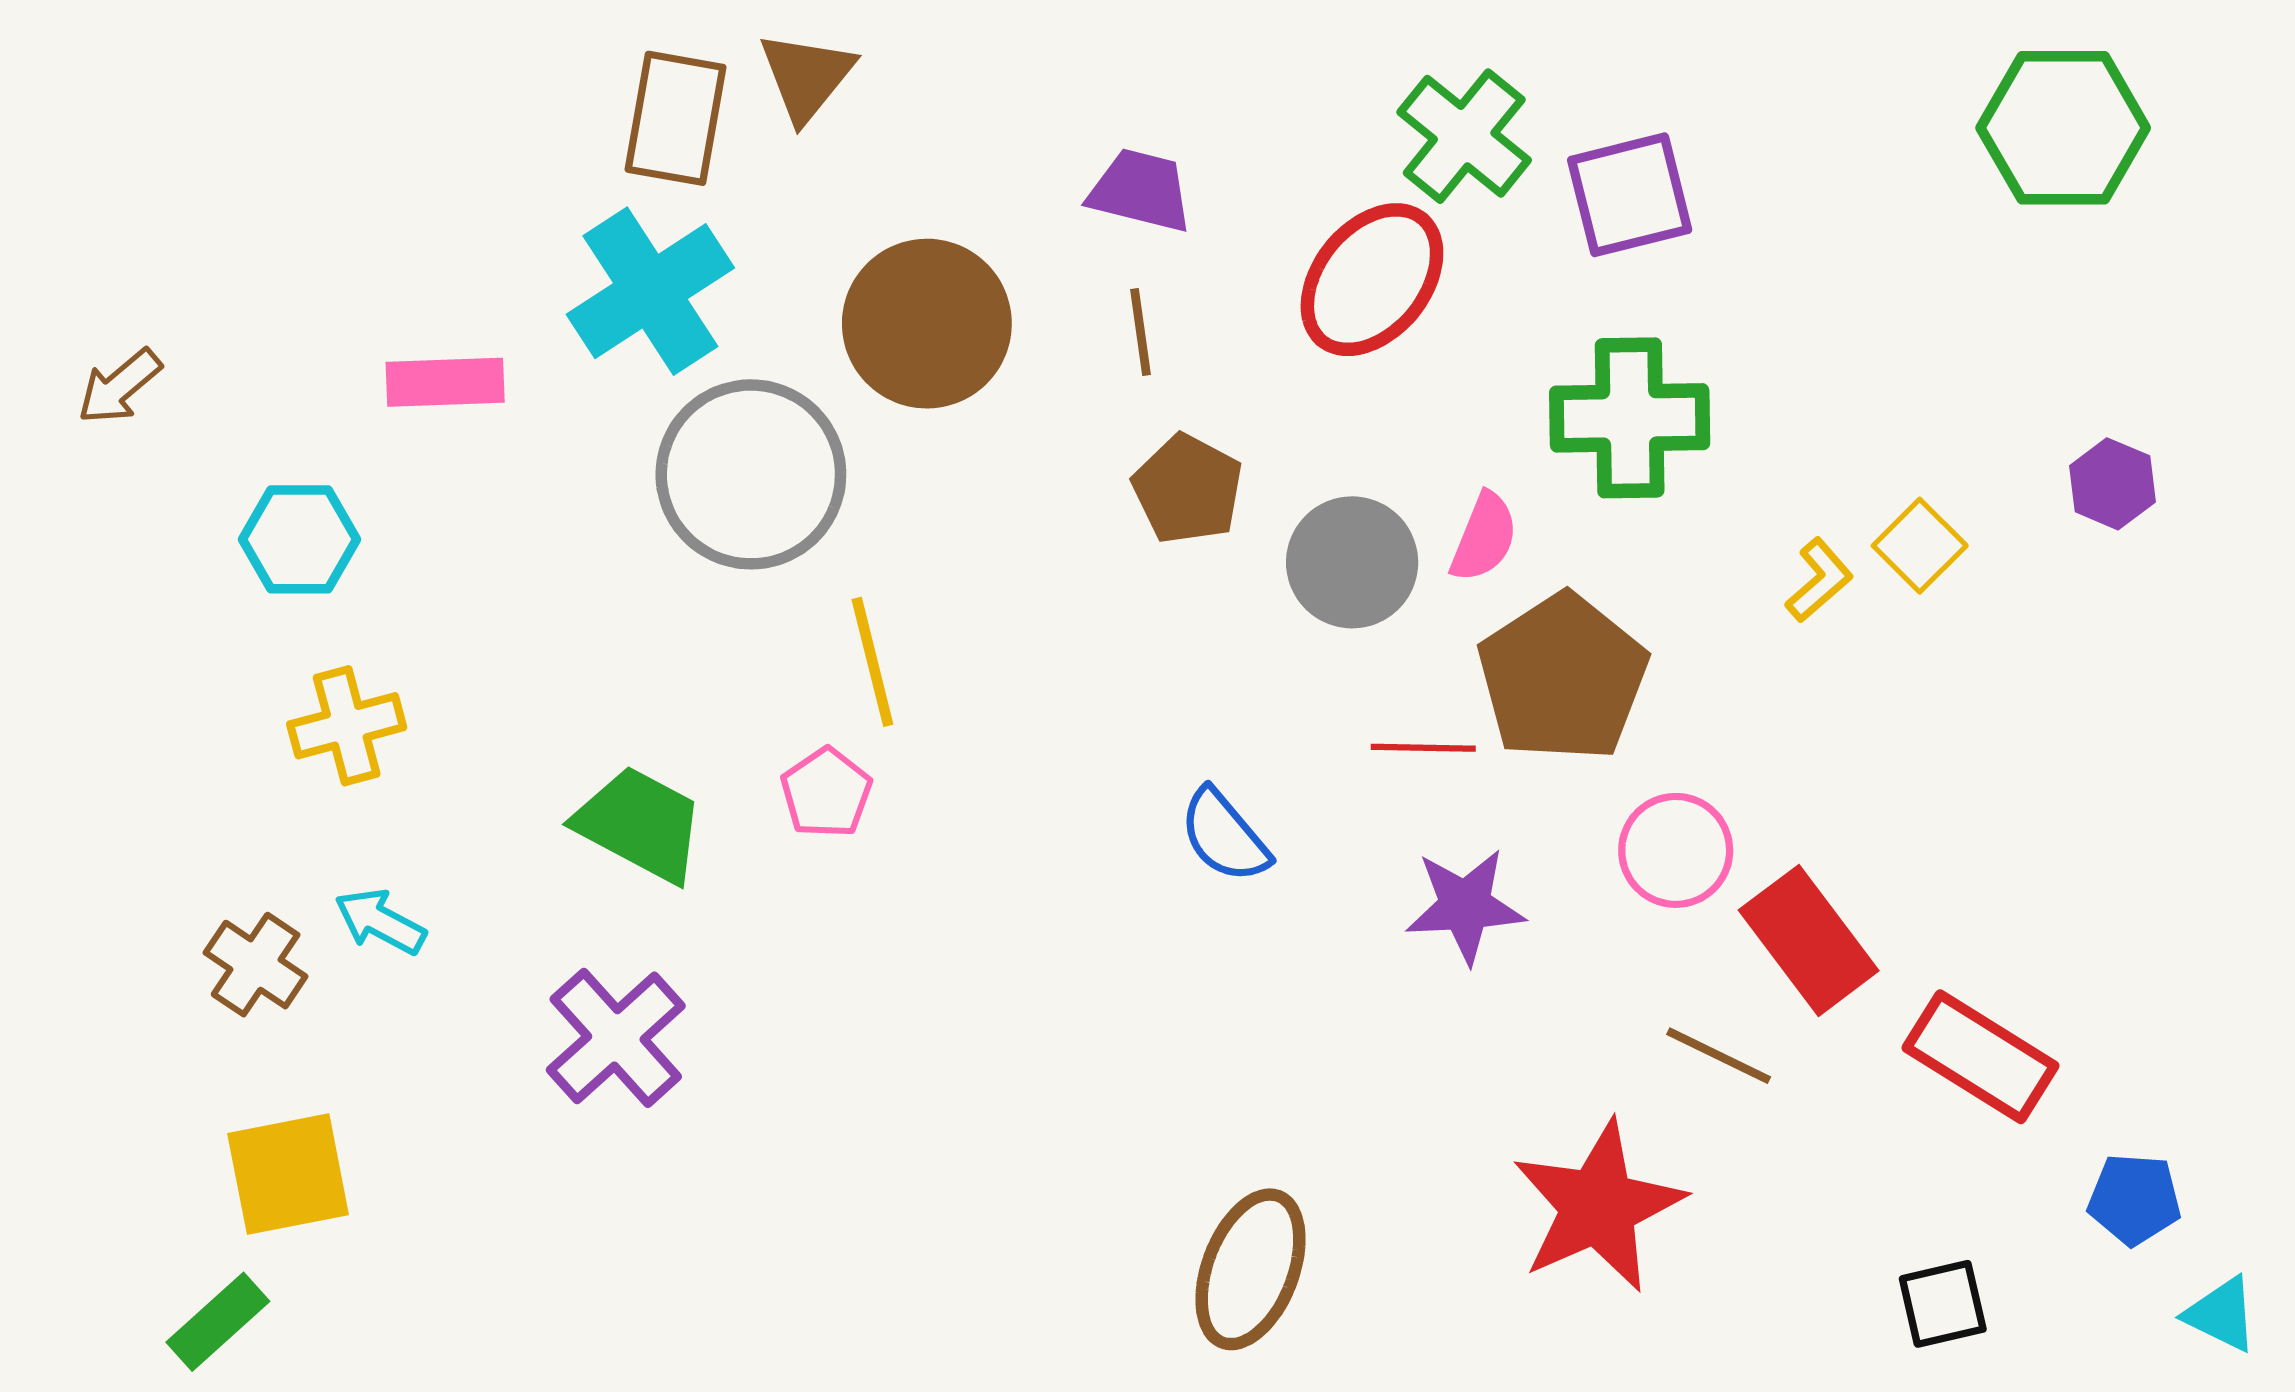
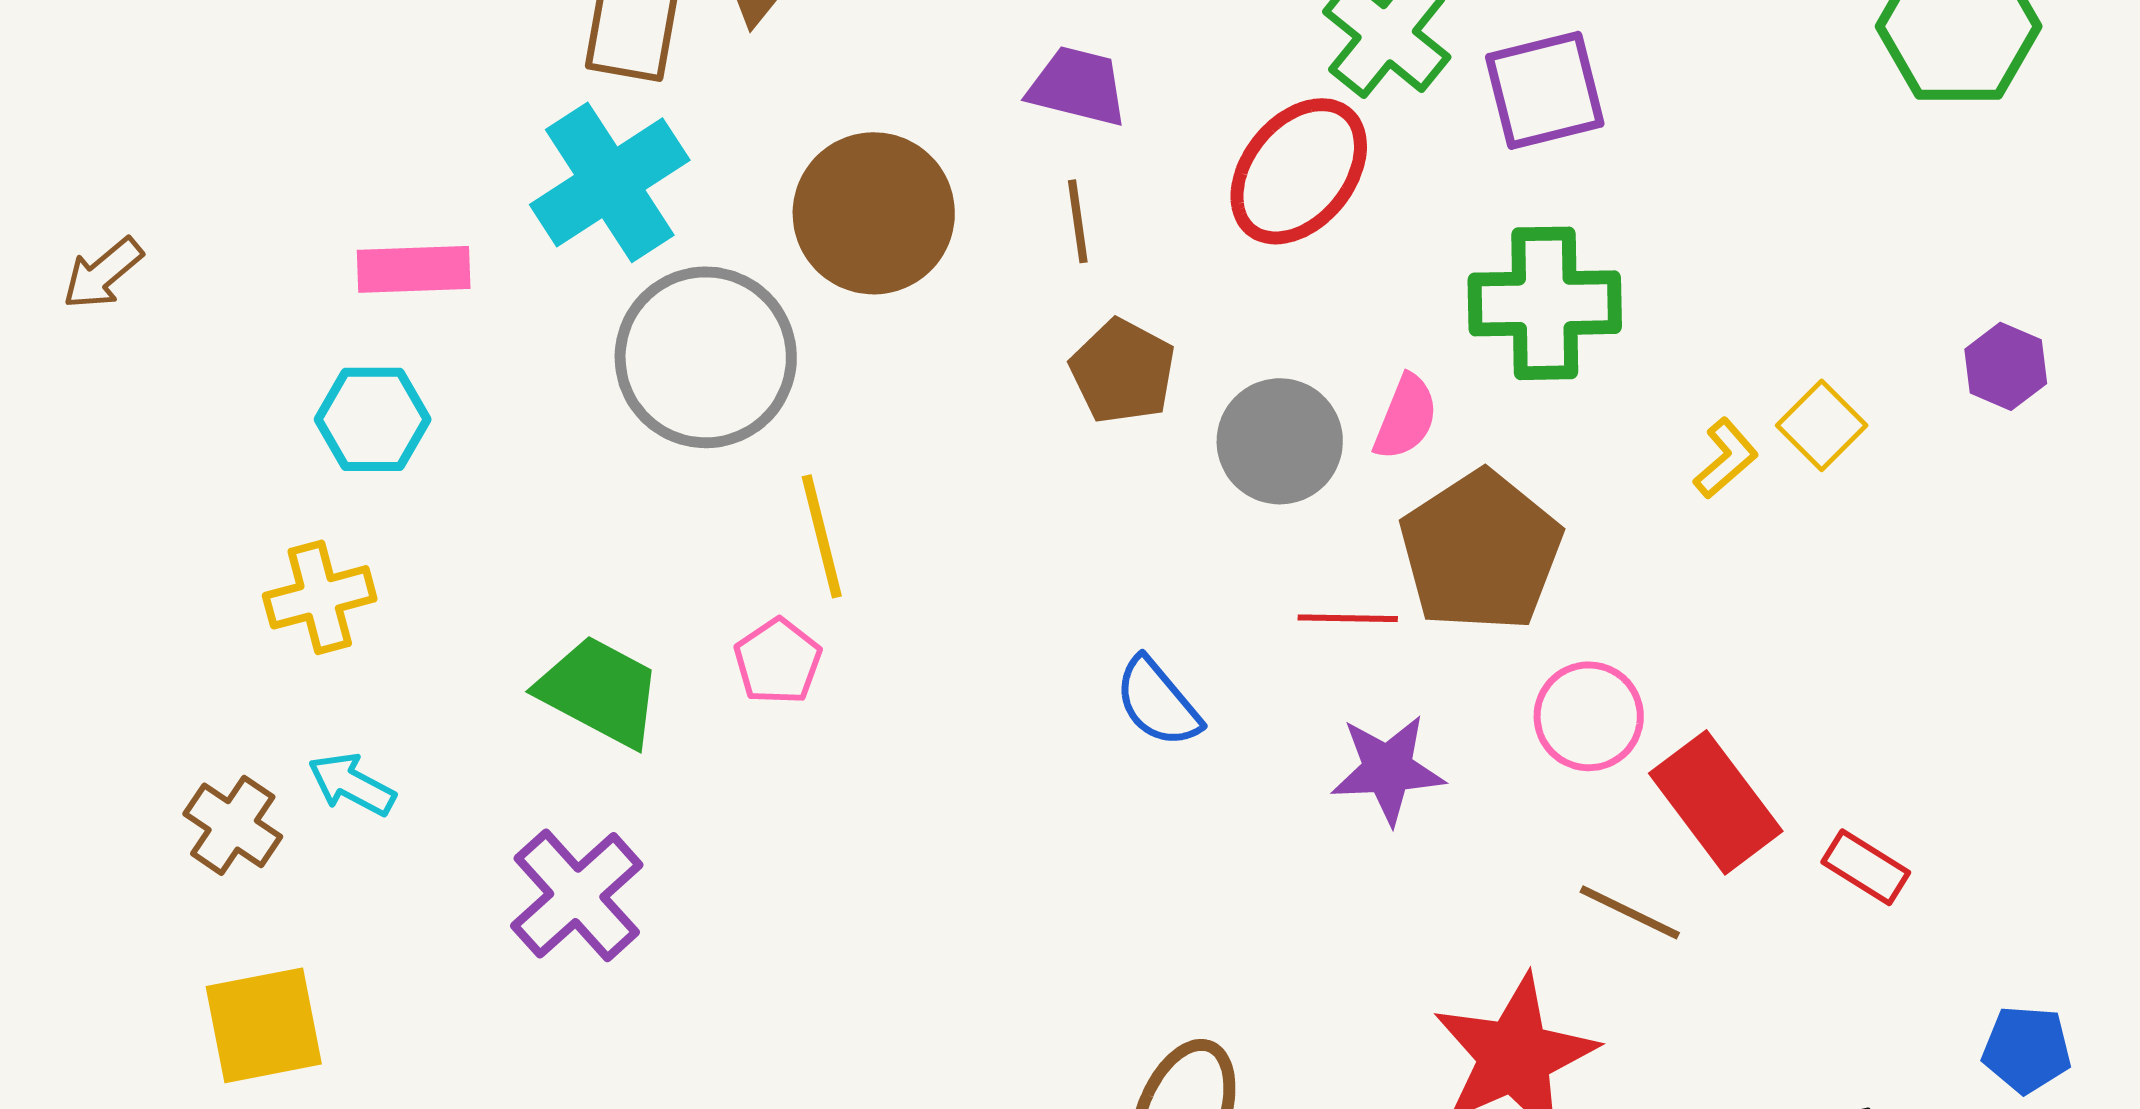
cyan hexagon: (300, 539) -> (373, 419), moved
red rectangle: (1980, 1057) -> (1866, 867), moved, size x0.6

